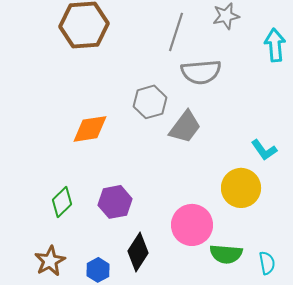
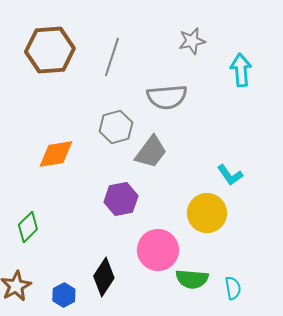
gray line: (176, 32) -> (112, 57), moved
purple hexagon: (115, 202) -> (121, 199), moved

